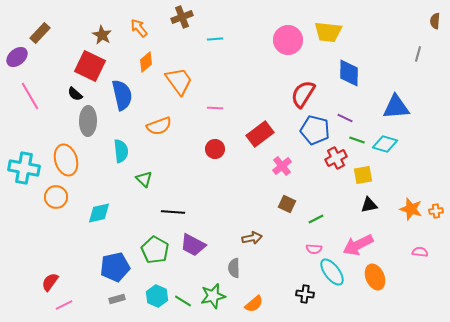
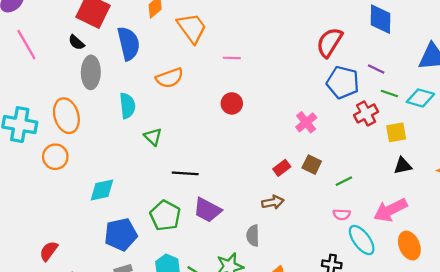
red rectangle: (260, 134) -> (282, 168), moved, size x0.6
cyan diamond: (99, 213) -> (102, 190), moved

